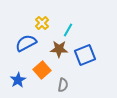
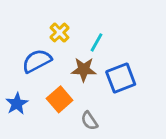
blue star: (18, 80) -> (17, 104), moved
gray semicircle: (63, 85) -> (89, 121), turned 136

